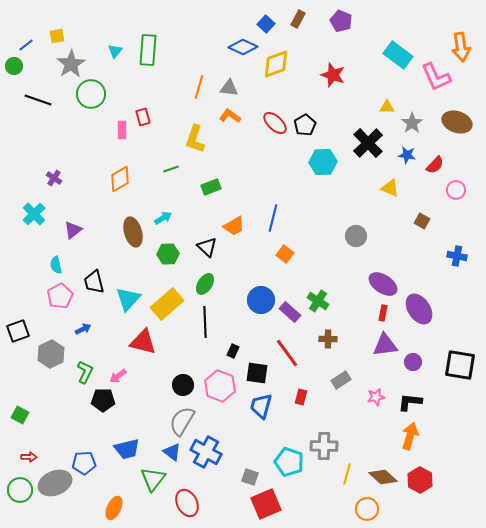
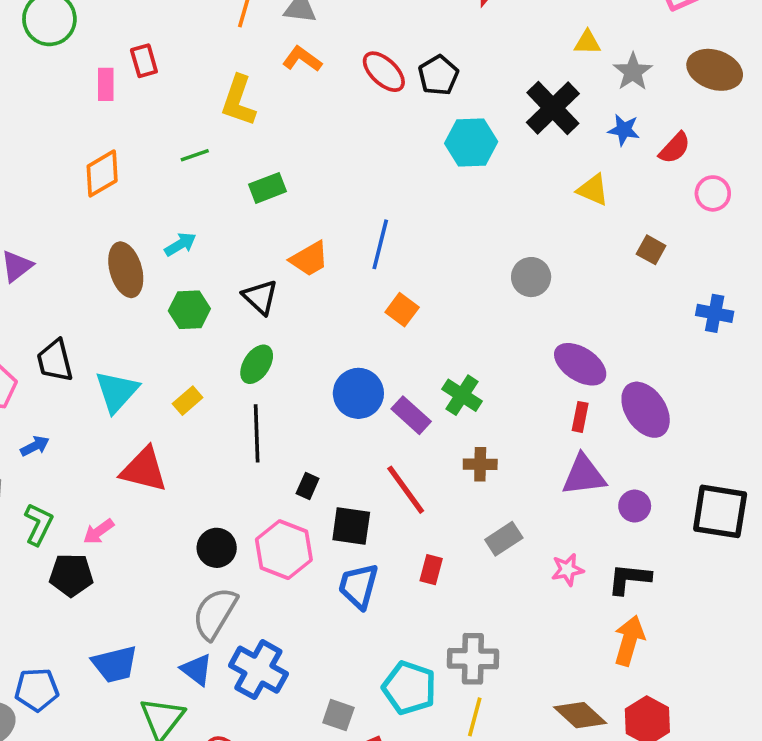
yellow rectangle: (167, 304) -> (188, 401), size x0.5
yellow line: (347, 474) -> (475, 717), moved

